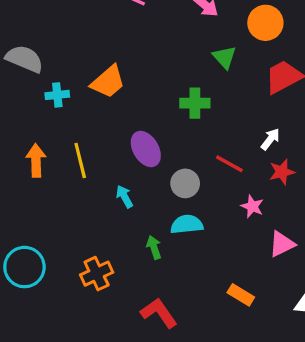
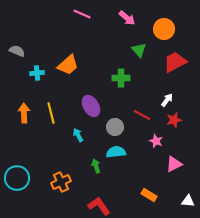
gray semicircle: (24, 59) -> (17, 51), size x0.7

